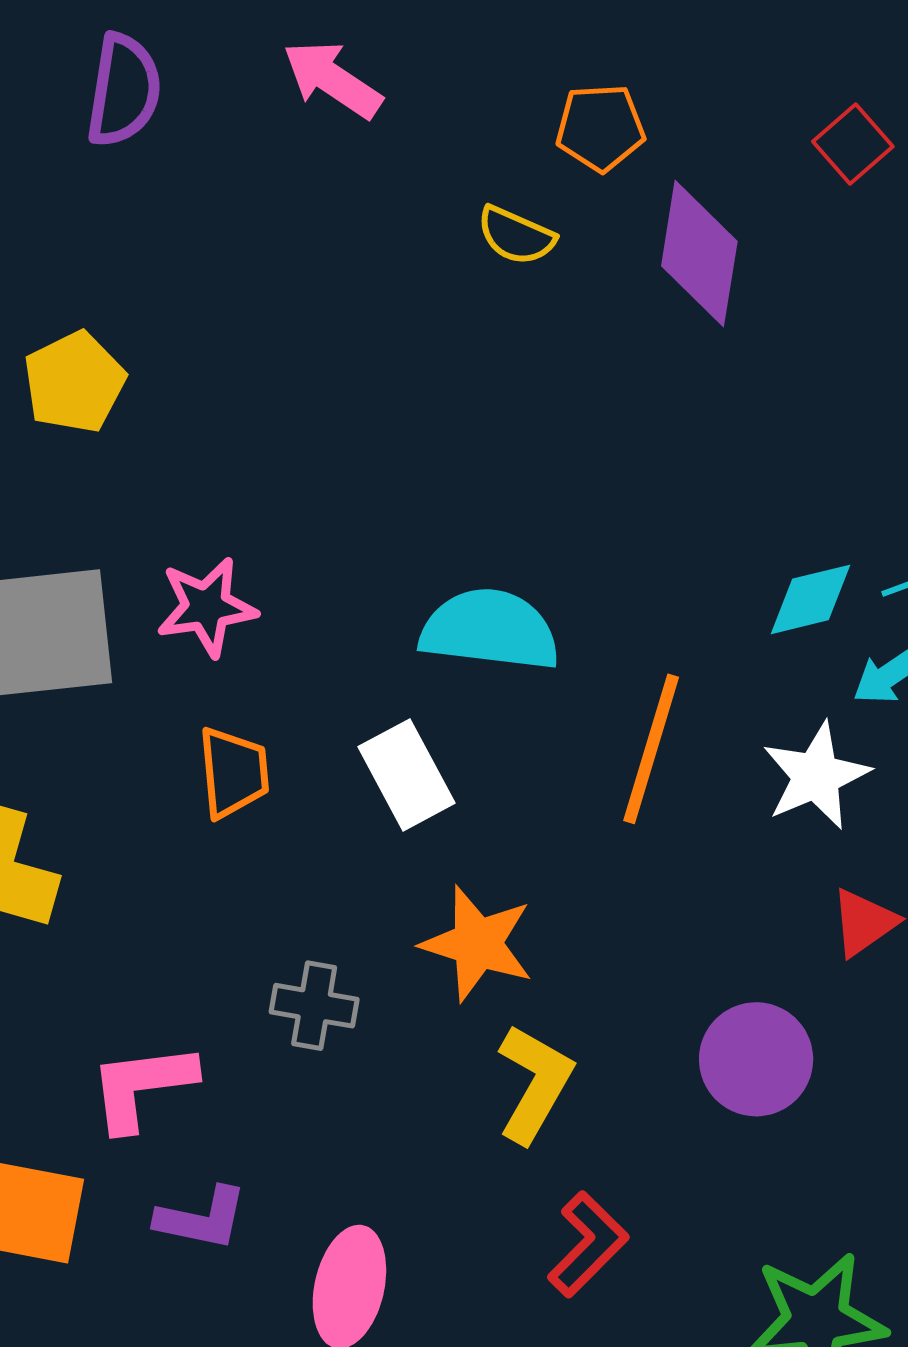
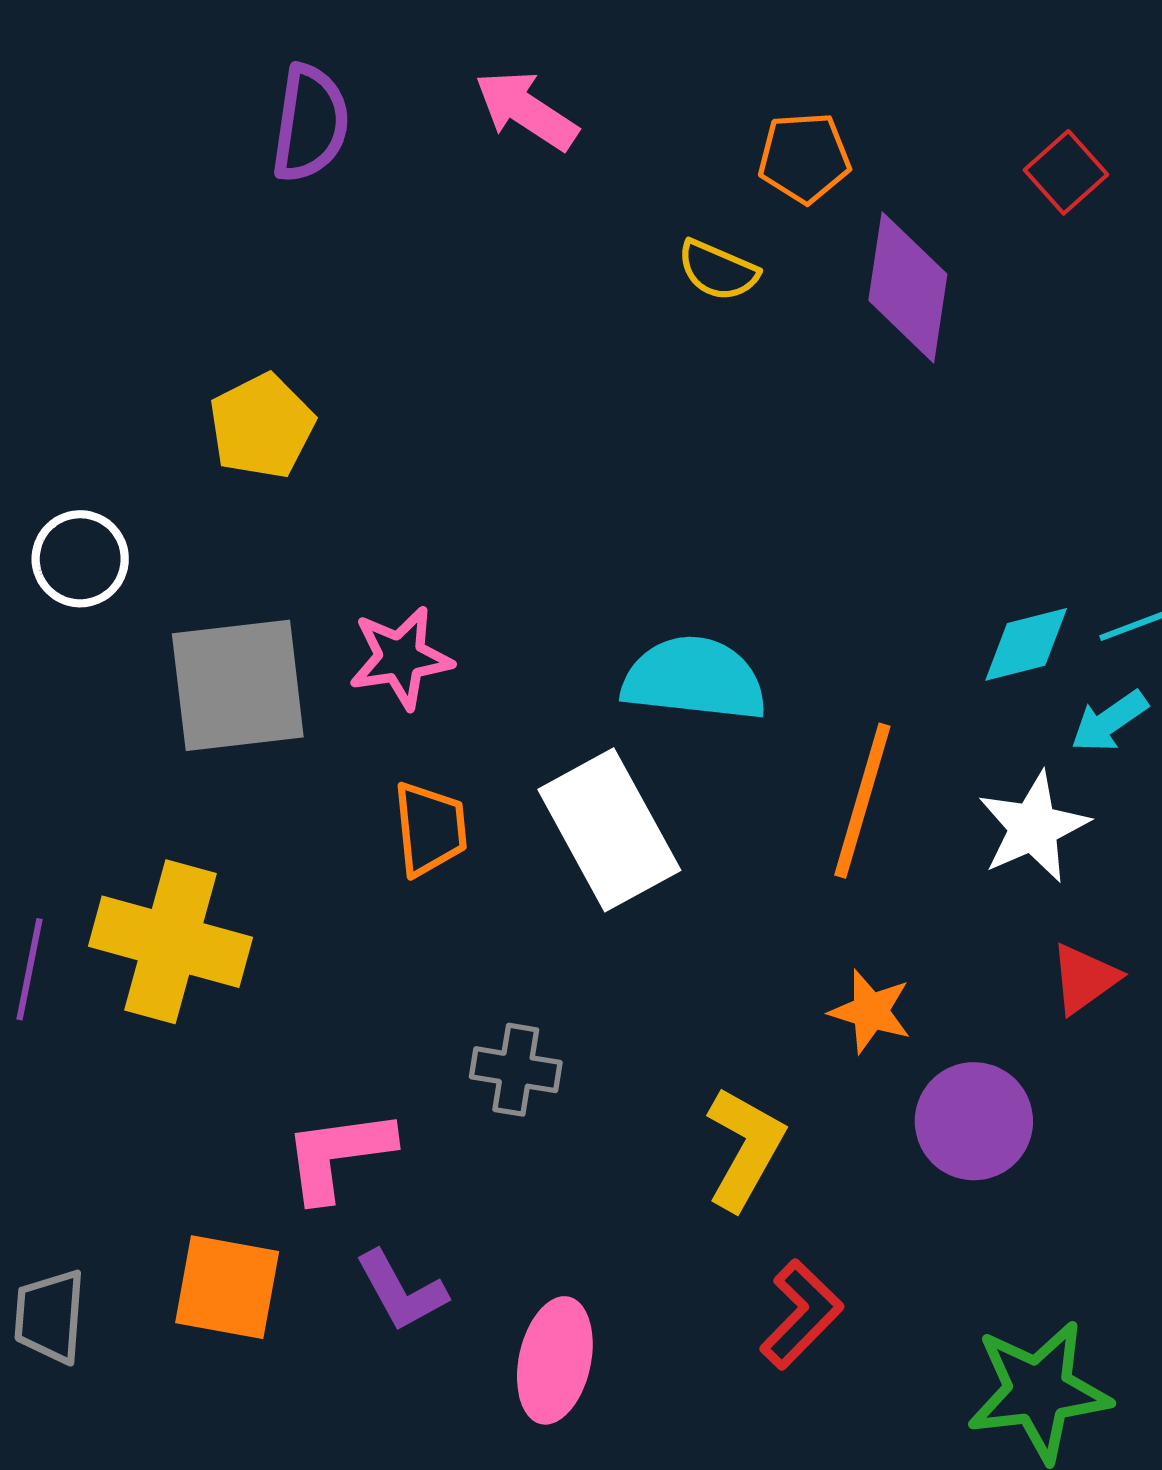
white rectangle: (407, 775) -> (609, 830), size x1.4
orange star: (477, 944) -> (870, 1011), moved, size x0.7
purple L-shape: (202, 1218) -> (401, 1291), turned 50

